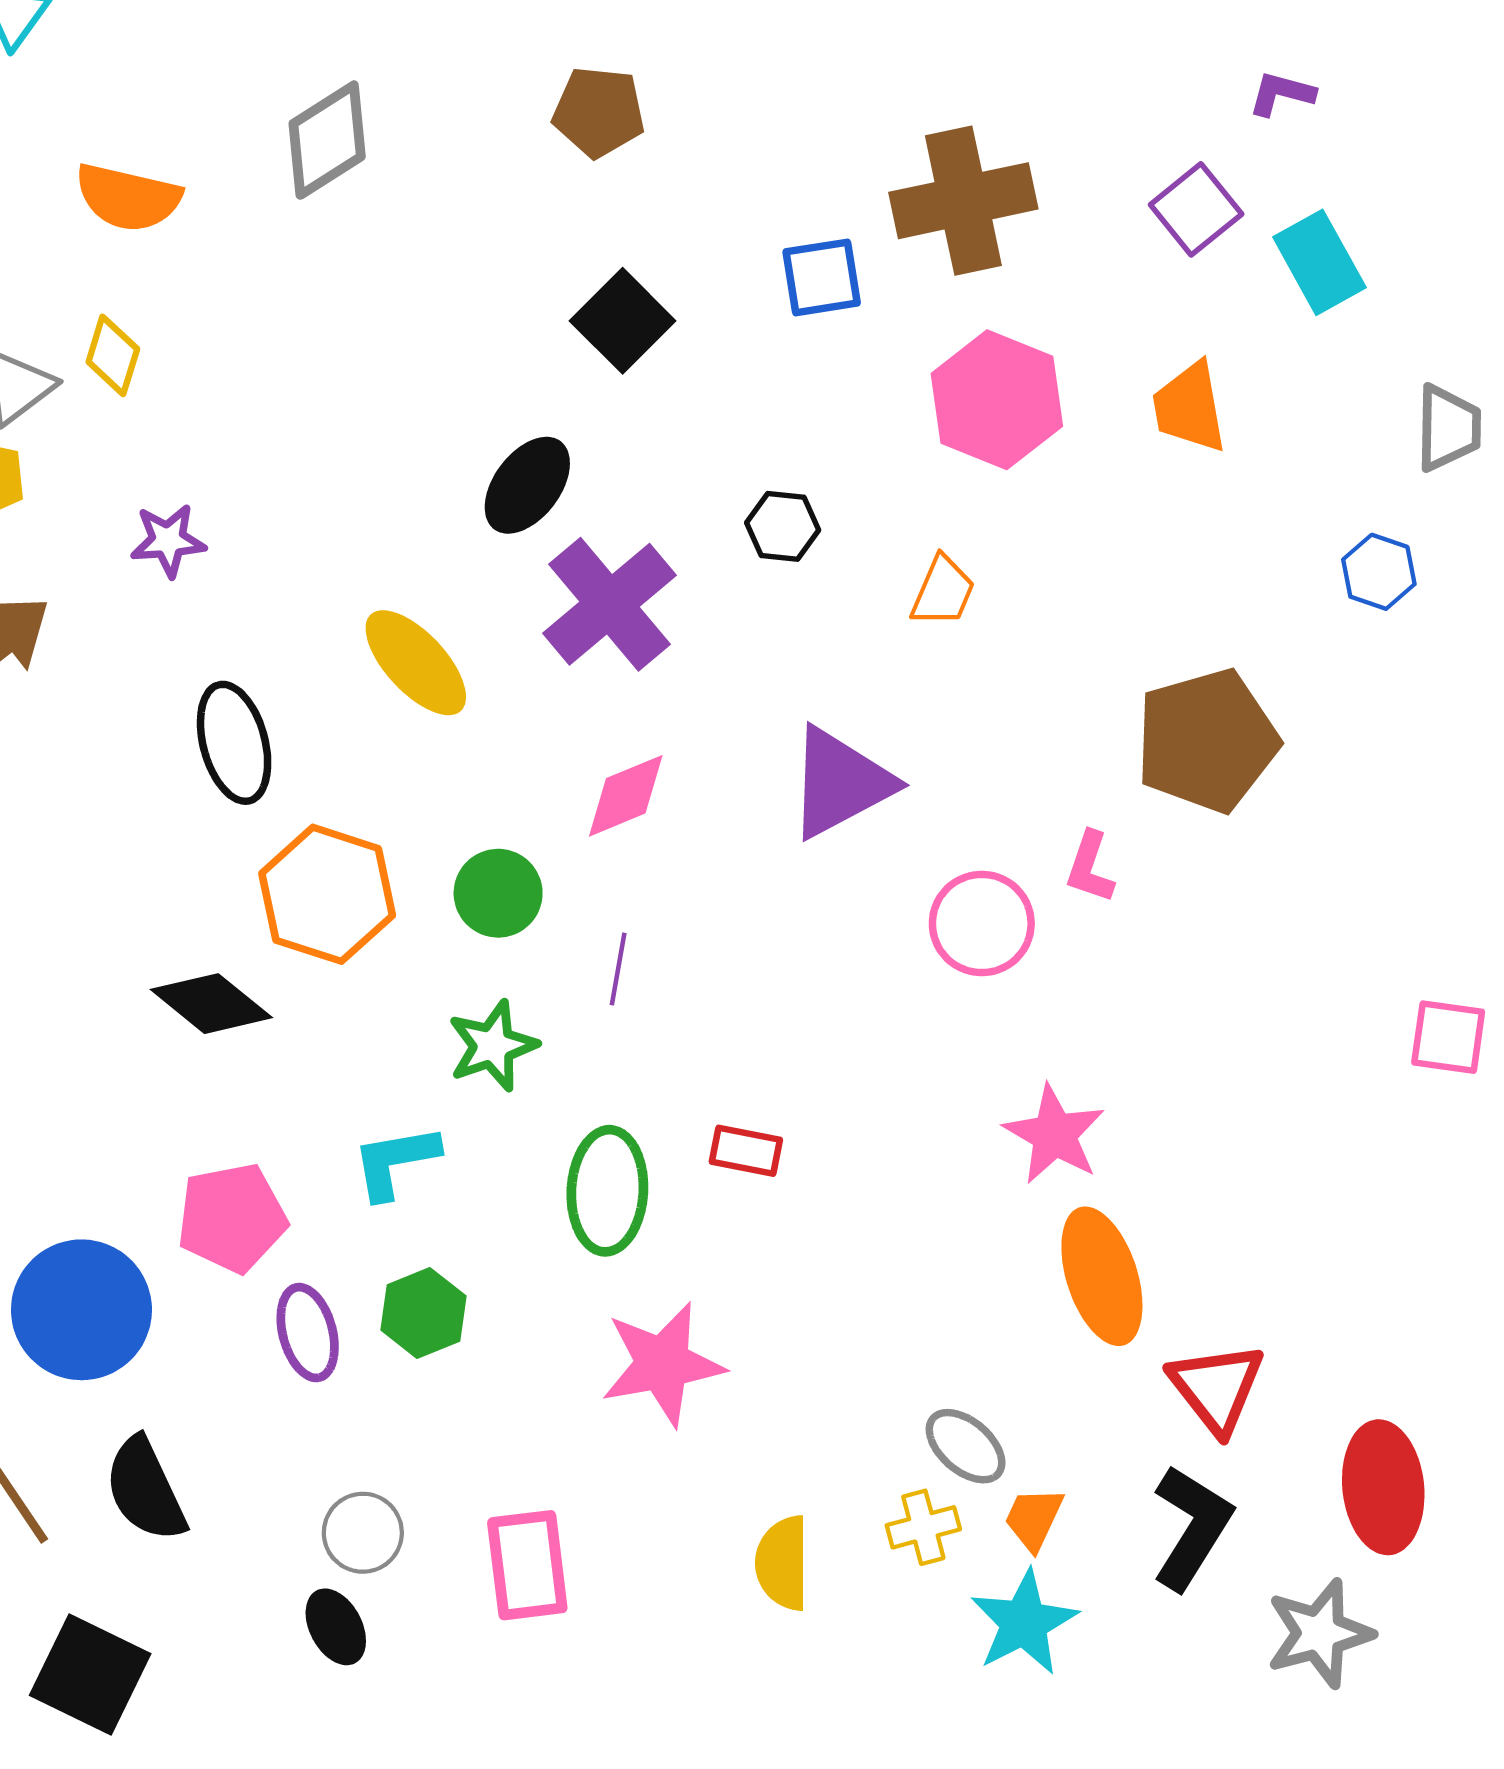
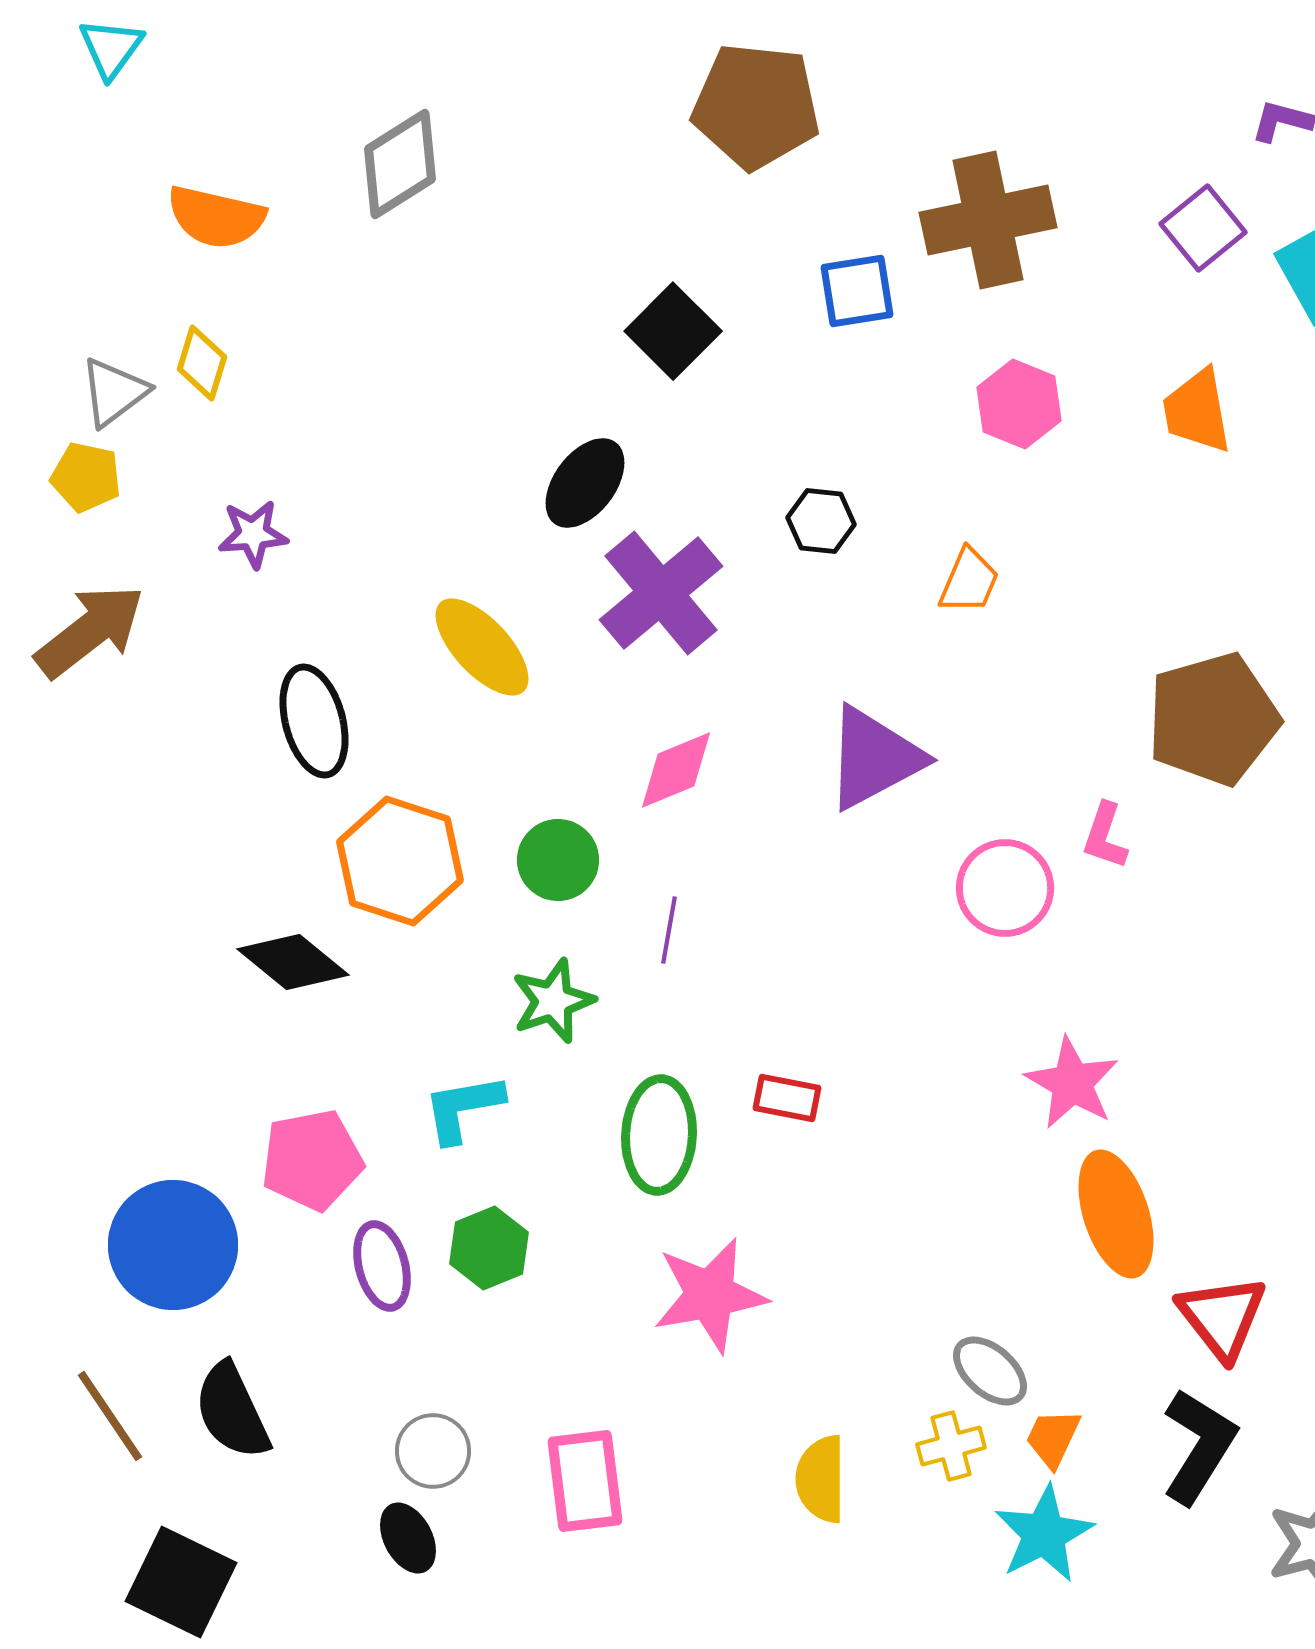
brown pentagon: (599, 112) -> (756, 106), moved, size x1.5
pink hexagon: (997, 400) -> (1019, 404), size x0.7

